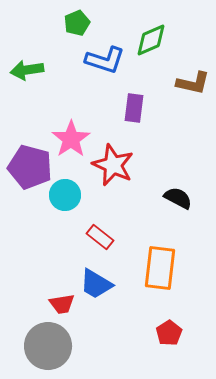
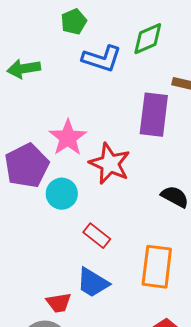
purple rectangle: (134, 108) -> (154, 115), moved, size x1.5
purple pentagon: (30, 167) -> (27, 166), turned 30

